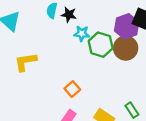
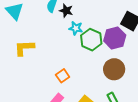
purple hexagon: (127, 26) -> (115, 38), moved
brown circle: (126, 48) -> (114, 69), moved

